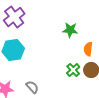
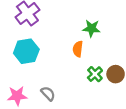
orange semicircle: (88, 49) -> (78, 49), moved

